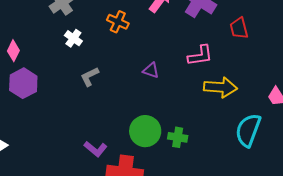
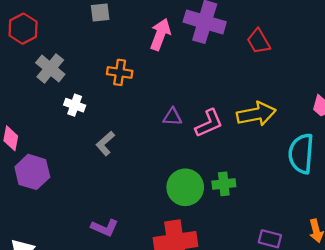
pink L-shape: (200, 55) -> (209, 123), moved
purple L-shape: (96, 149) -> (105, 228), moved

